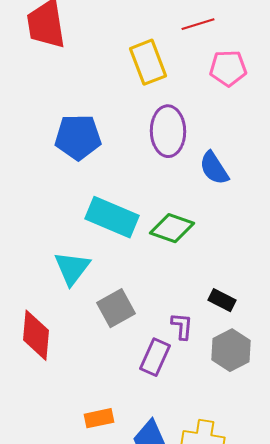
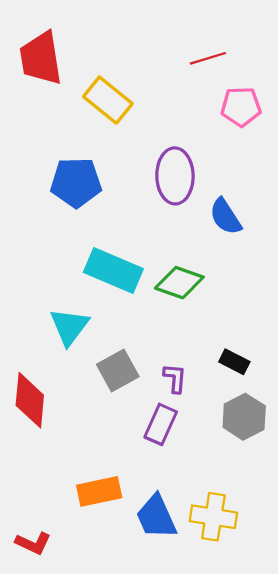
yellow rectangle: (148, 62) -> (108, 100), moved, turned -30
purple L-shape: (182, 326) -> (175, 378), moved
orange rectangle: (99, 418) -> (99, 491), size x1.4

